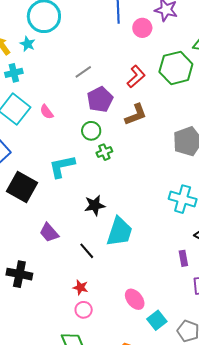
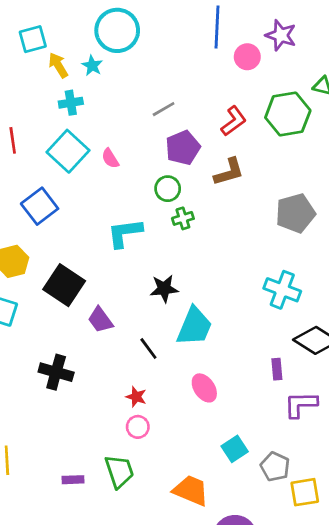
black square: (22, 187) -> (64, 285), moved
pink ellipse: (135, 299) -> (204, 388), moved

